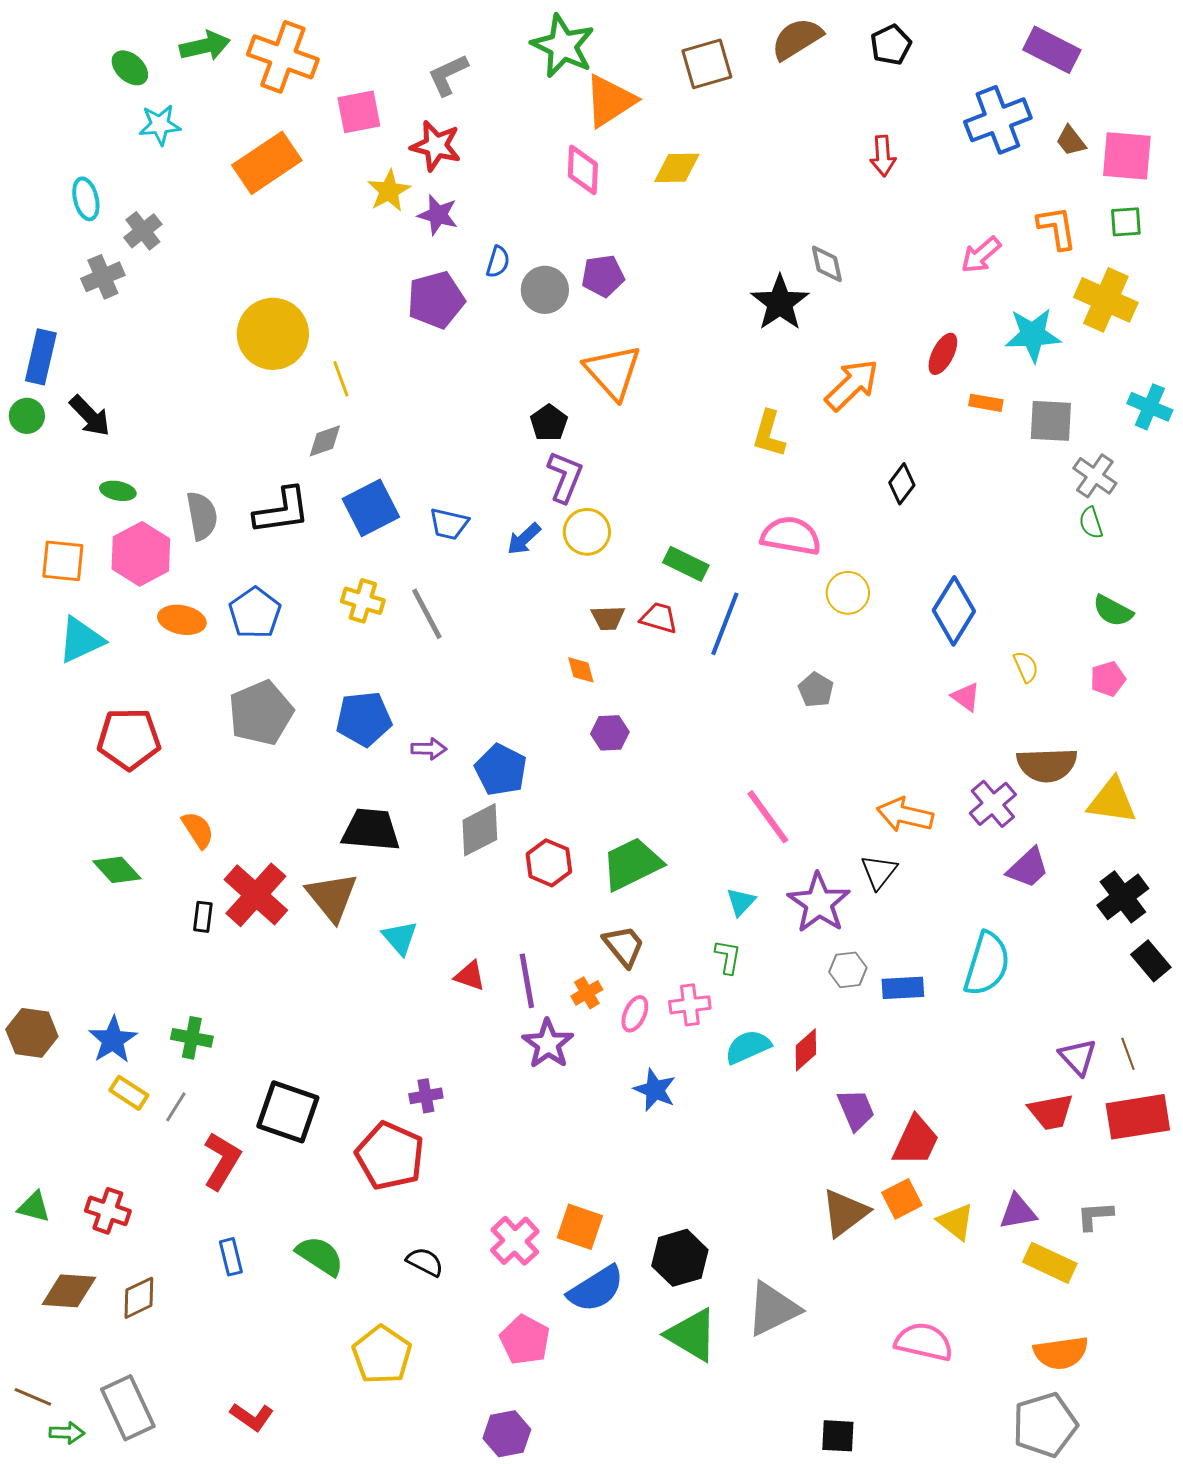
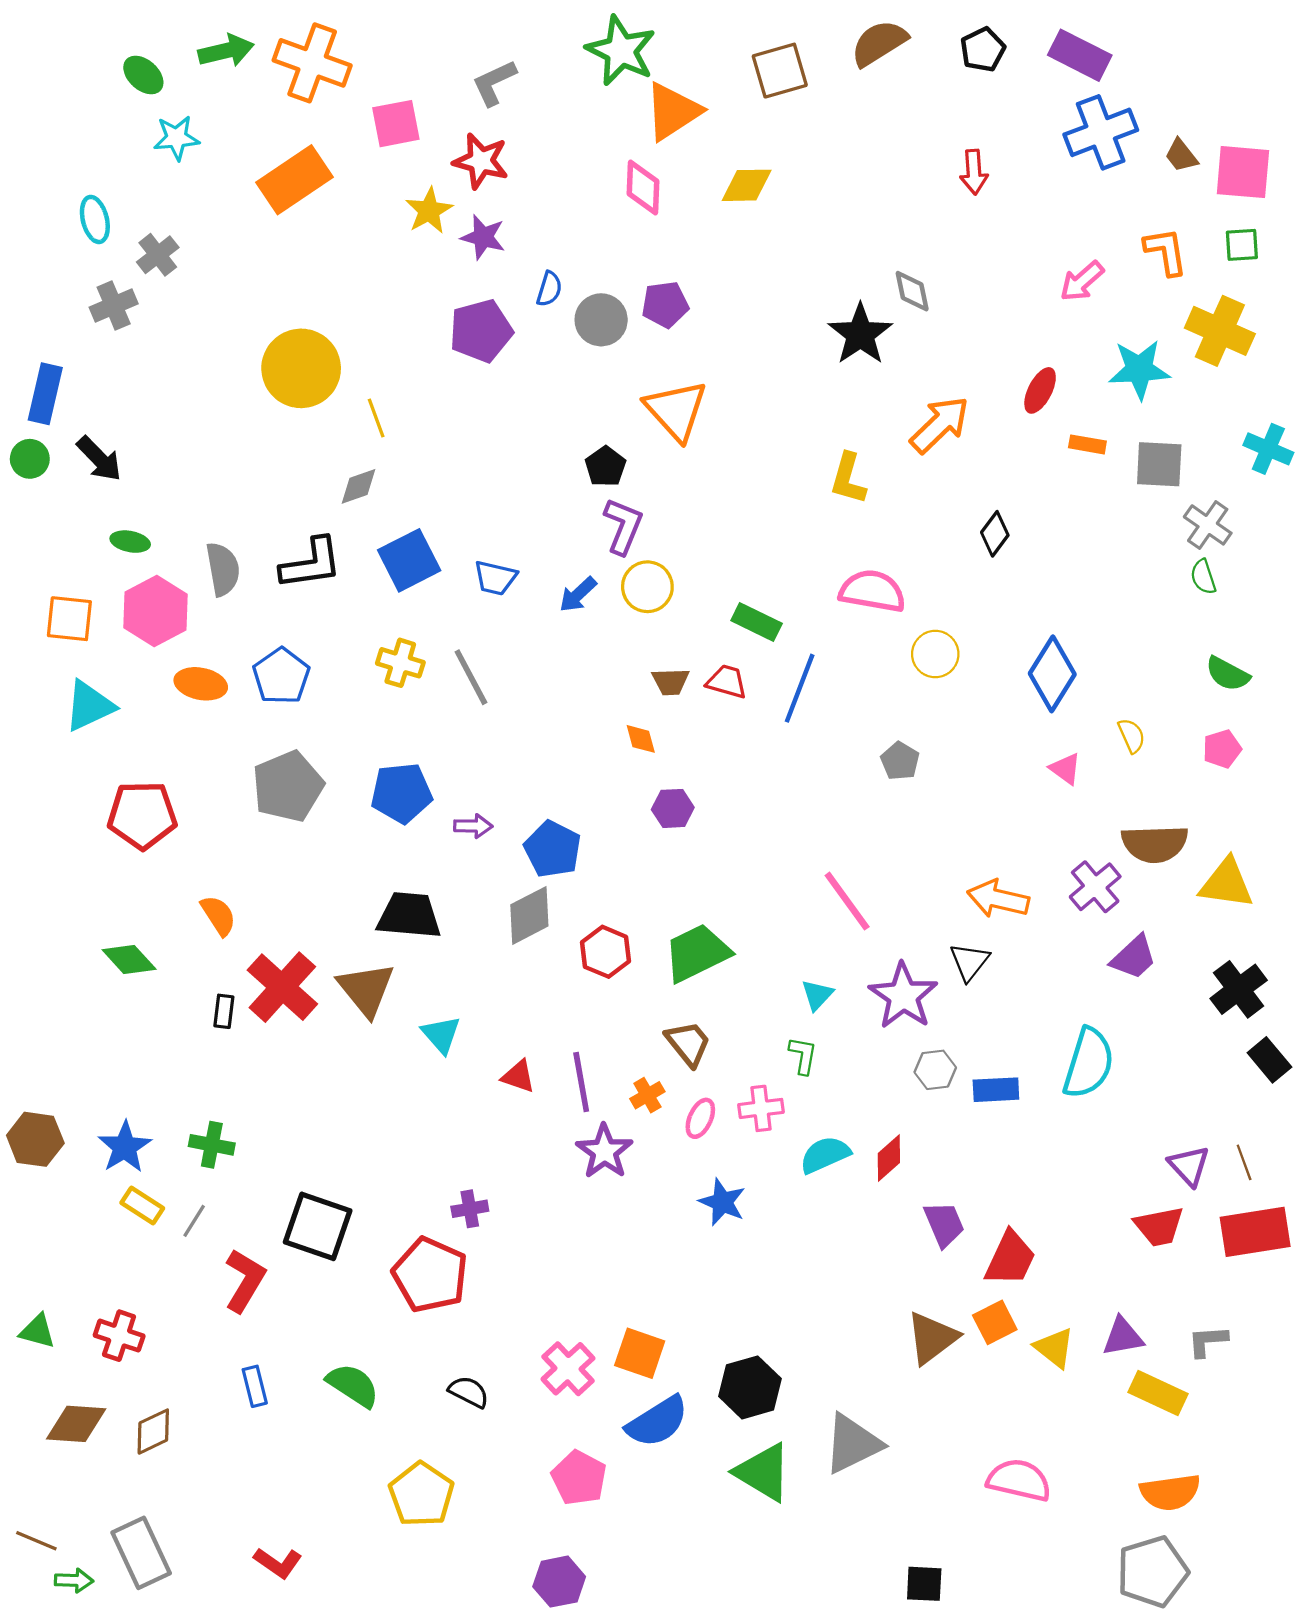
purple rectangle: (1052, 50) -> (1080, 55), moved

